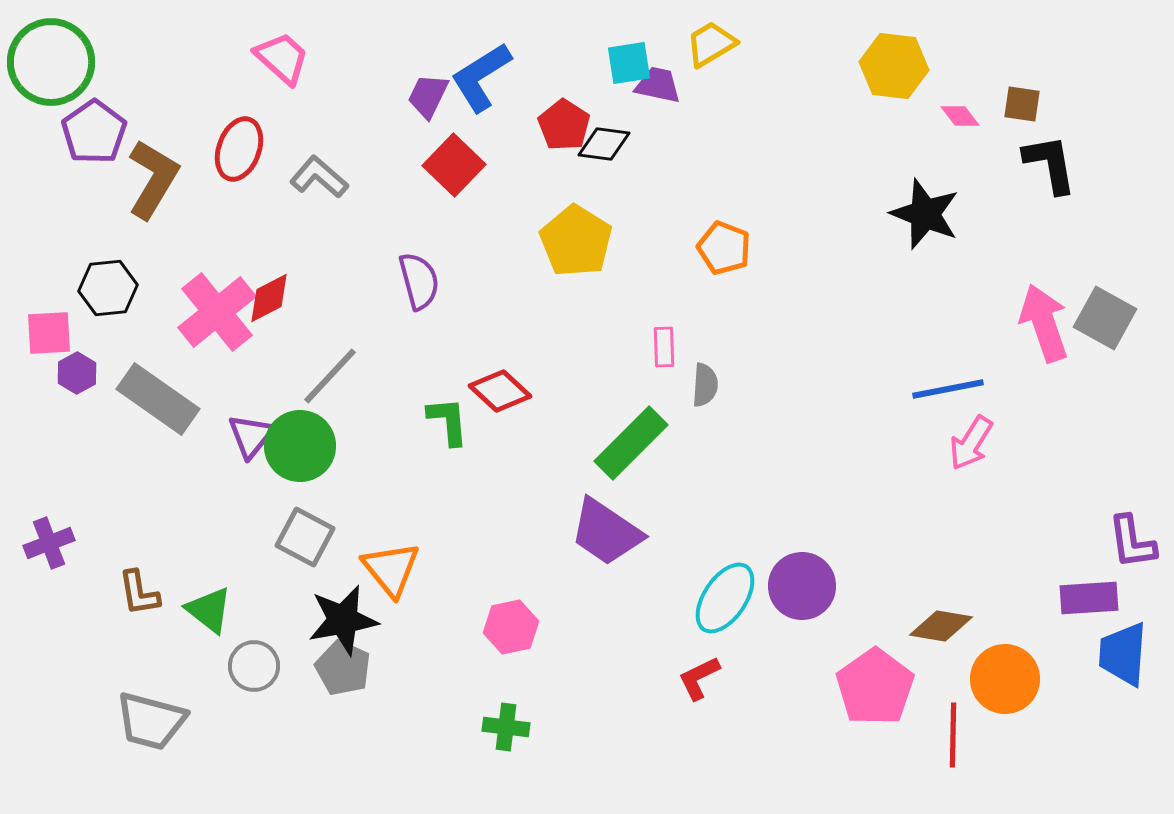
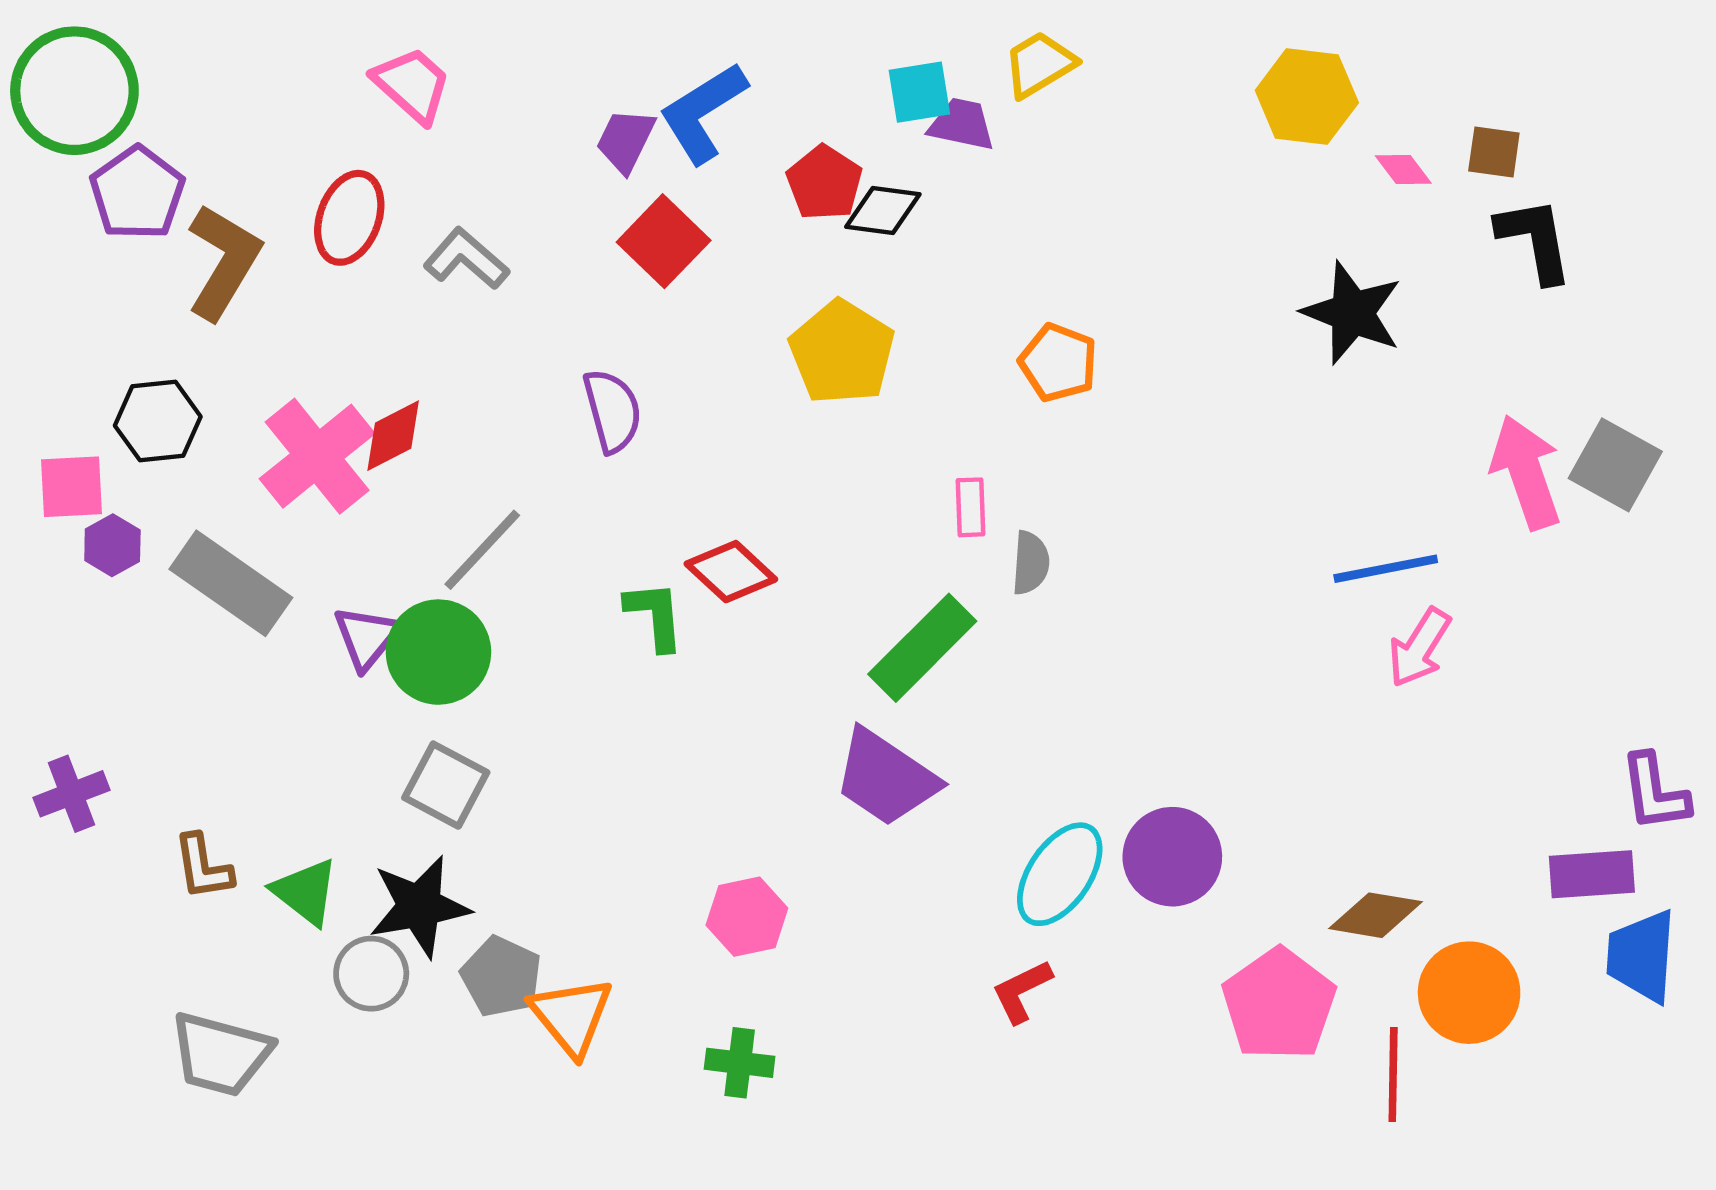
orange triangle: (391, 569) -> (571, 1016), moved
black star: (343, 620) -> (419, 906), moved

